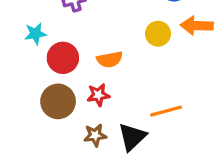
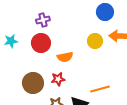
cyan star: (35, 34) -> (11, 41), moved
red circle: (63, 58) -> (41, 43), moved

